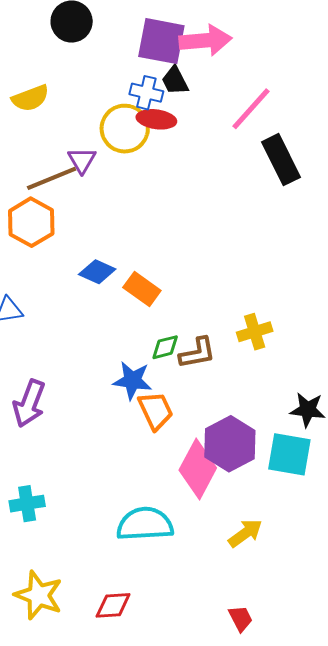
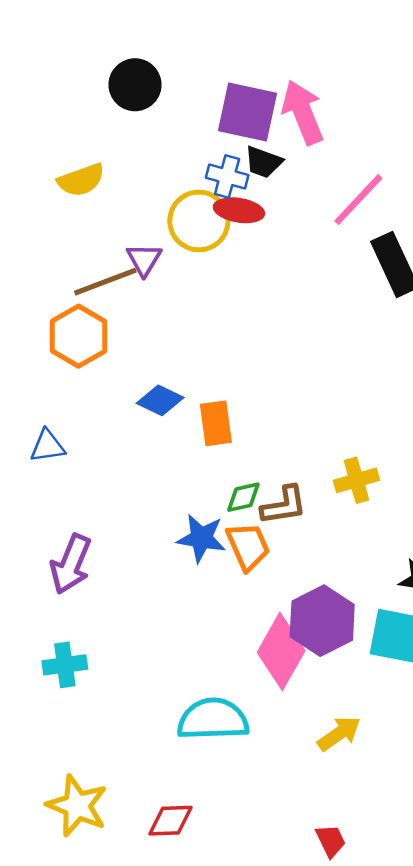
pink arrow: (205, 40) -> (303, 112), turned -108
black trapezoid: (175, 81) -> (263, 162), turned -44
orange rectangle: (142, 289) -> (216, 423), turned 45
orange trapezoid: (156, 411) -> (248, 546), moved
cyan cross: (27, 504) -> (65, 665), moved

